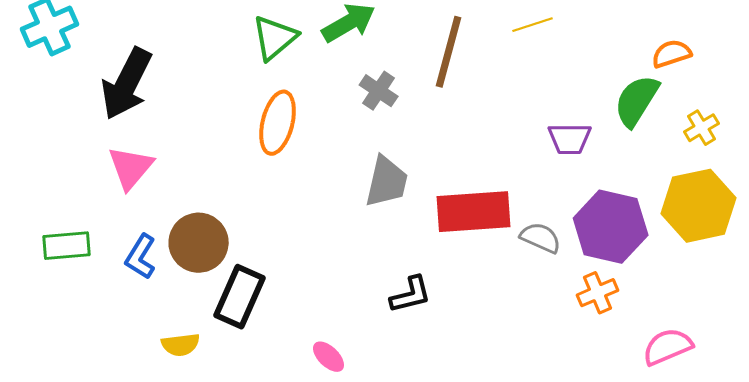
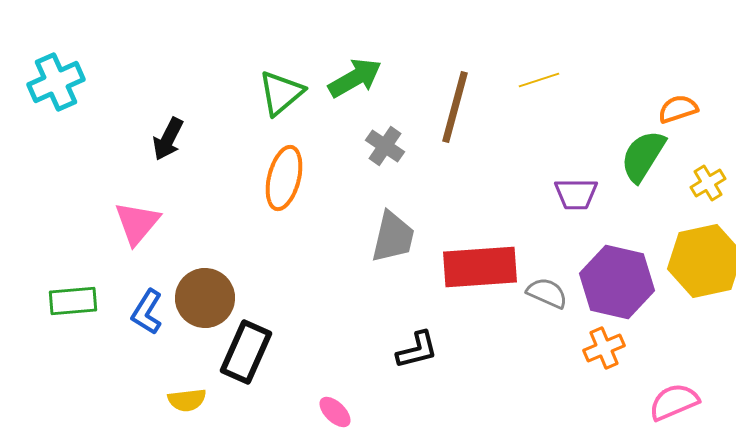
black arrow: (127, 84) -> (168, 139), moved, size x0.6

